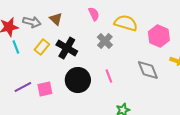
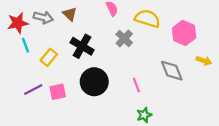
yellow rectangle: (42, 47) -> (49, 57), moved
pink line: (109, 76) -> (136, 85), moved

